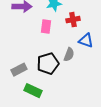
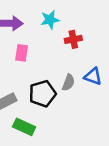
pink rectangle: (46, 27) -> (22, 53), moved
blue triangle: (86, 41) -> (93, 76), moved

